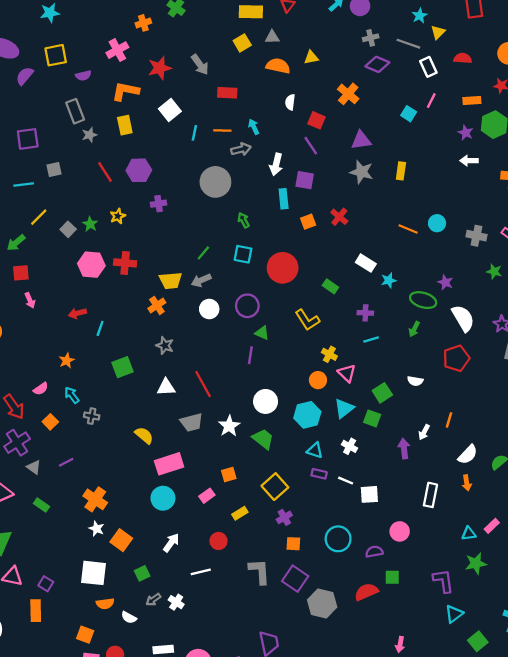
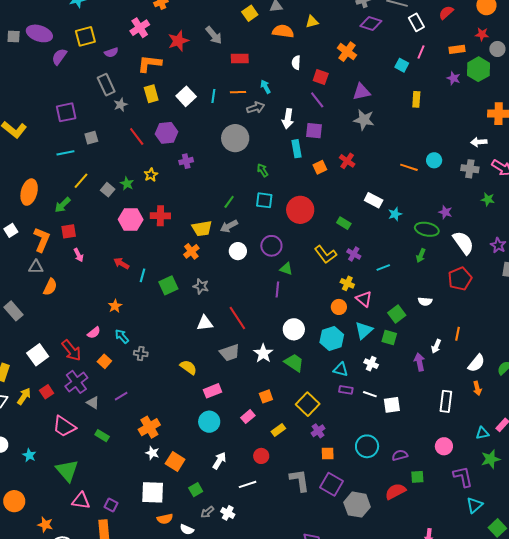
red semicircle: (463, 58) -> (446, 13), turned -42
white square: (170, 110) -> (186, 96), moved
white arrow: (469, 161) -> (479, 142), moved
yellow rectangle: (401, 171) -> (416, 99), moved
red arrow: (77, 313) -> (121, 263), turned 49
purple cross: (365, 313) -> (354, 254), moved, turned 32
green square: (123, 367) -> (168, 285), moved
pink rectangle: (169, 464) -> (212, 391), size x0.7
orange cross: (95, 499) -> (149, 427), turned 30
pink circle: (400, 531) -> (444, 446), moved

